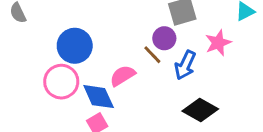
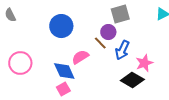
pink star: (218, 43) -> (144, 63), moved
blue circle: (75, 46) -> (61, 26), moved
pink circle: (61, 82) -> (20, 63), moved

